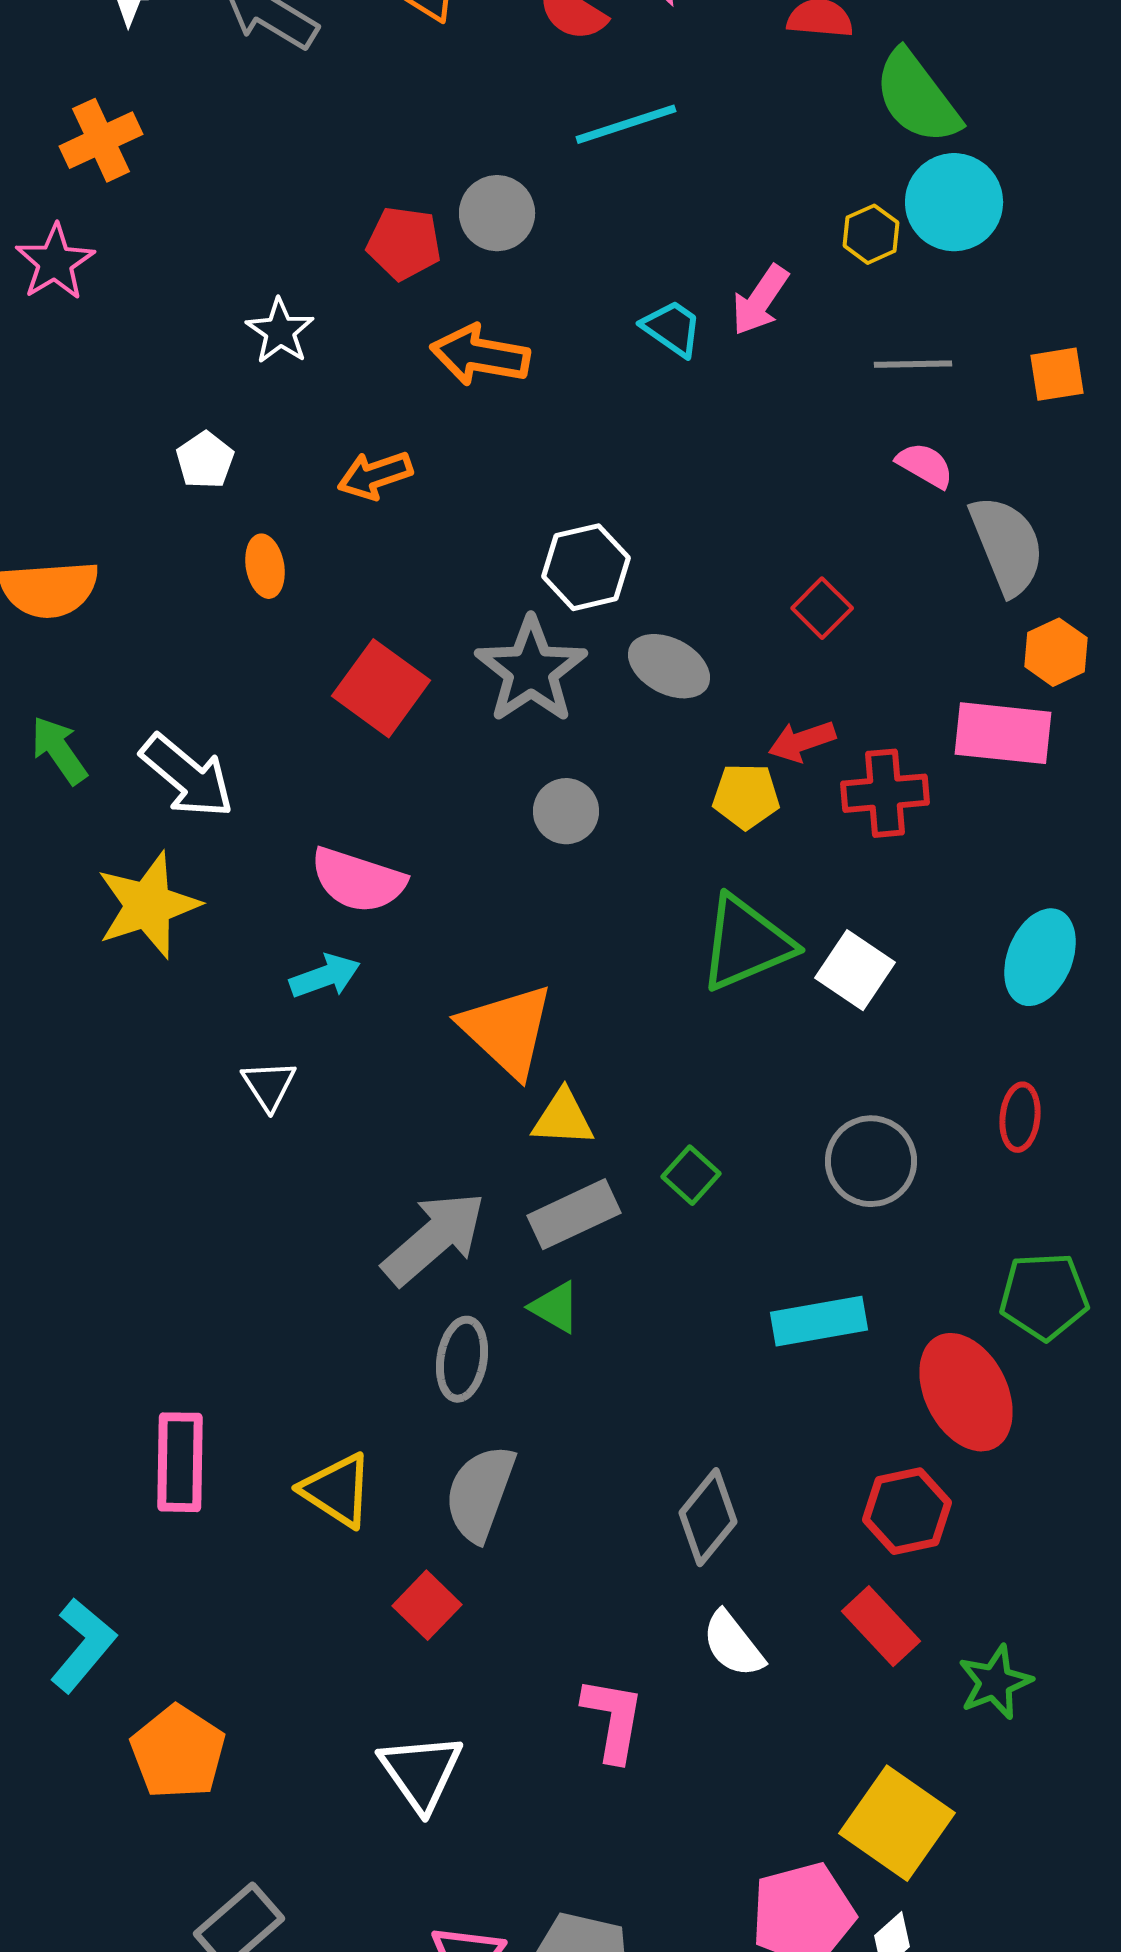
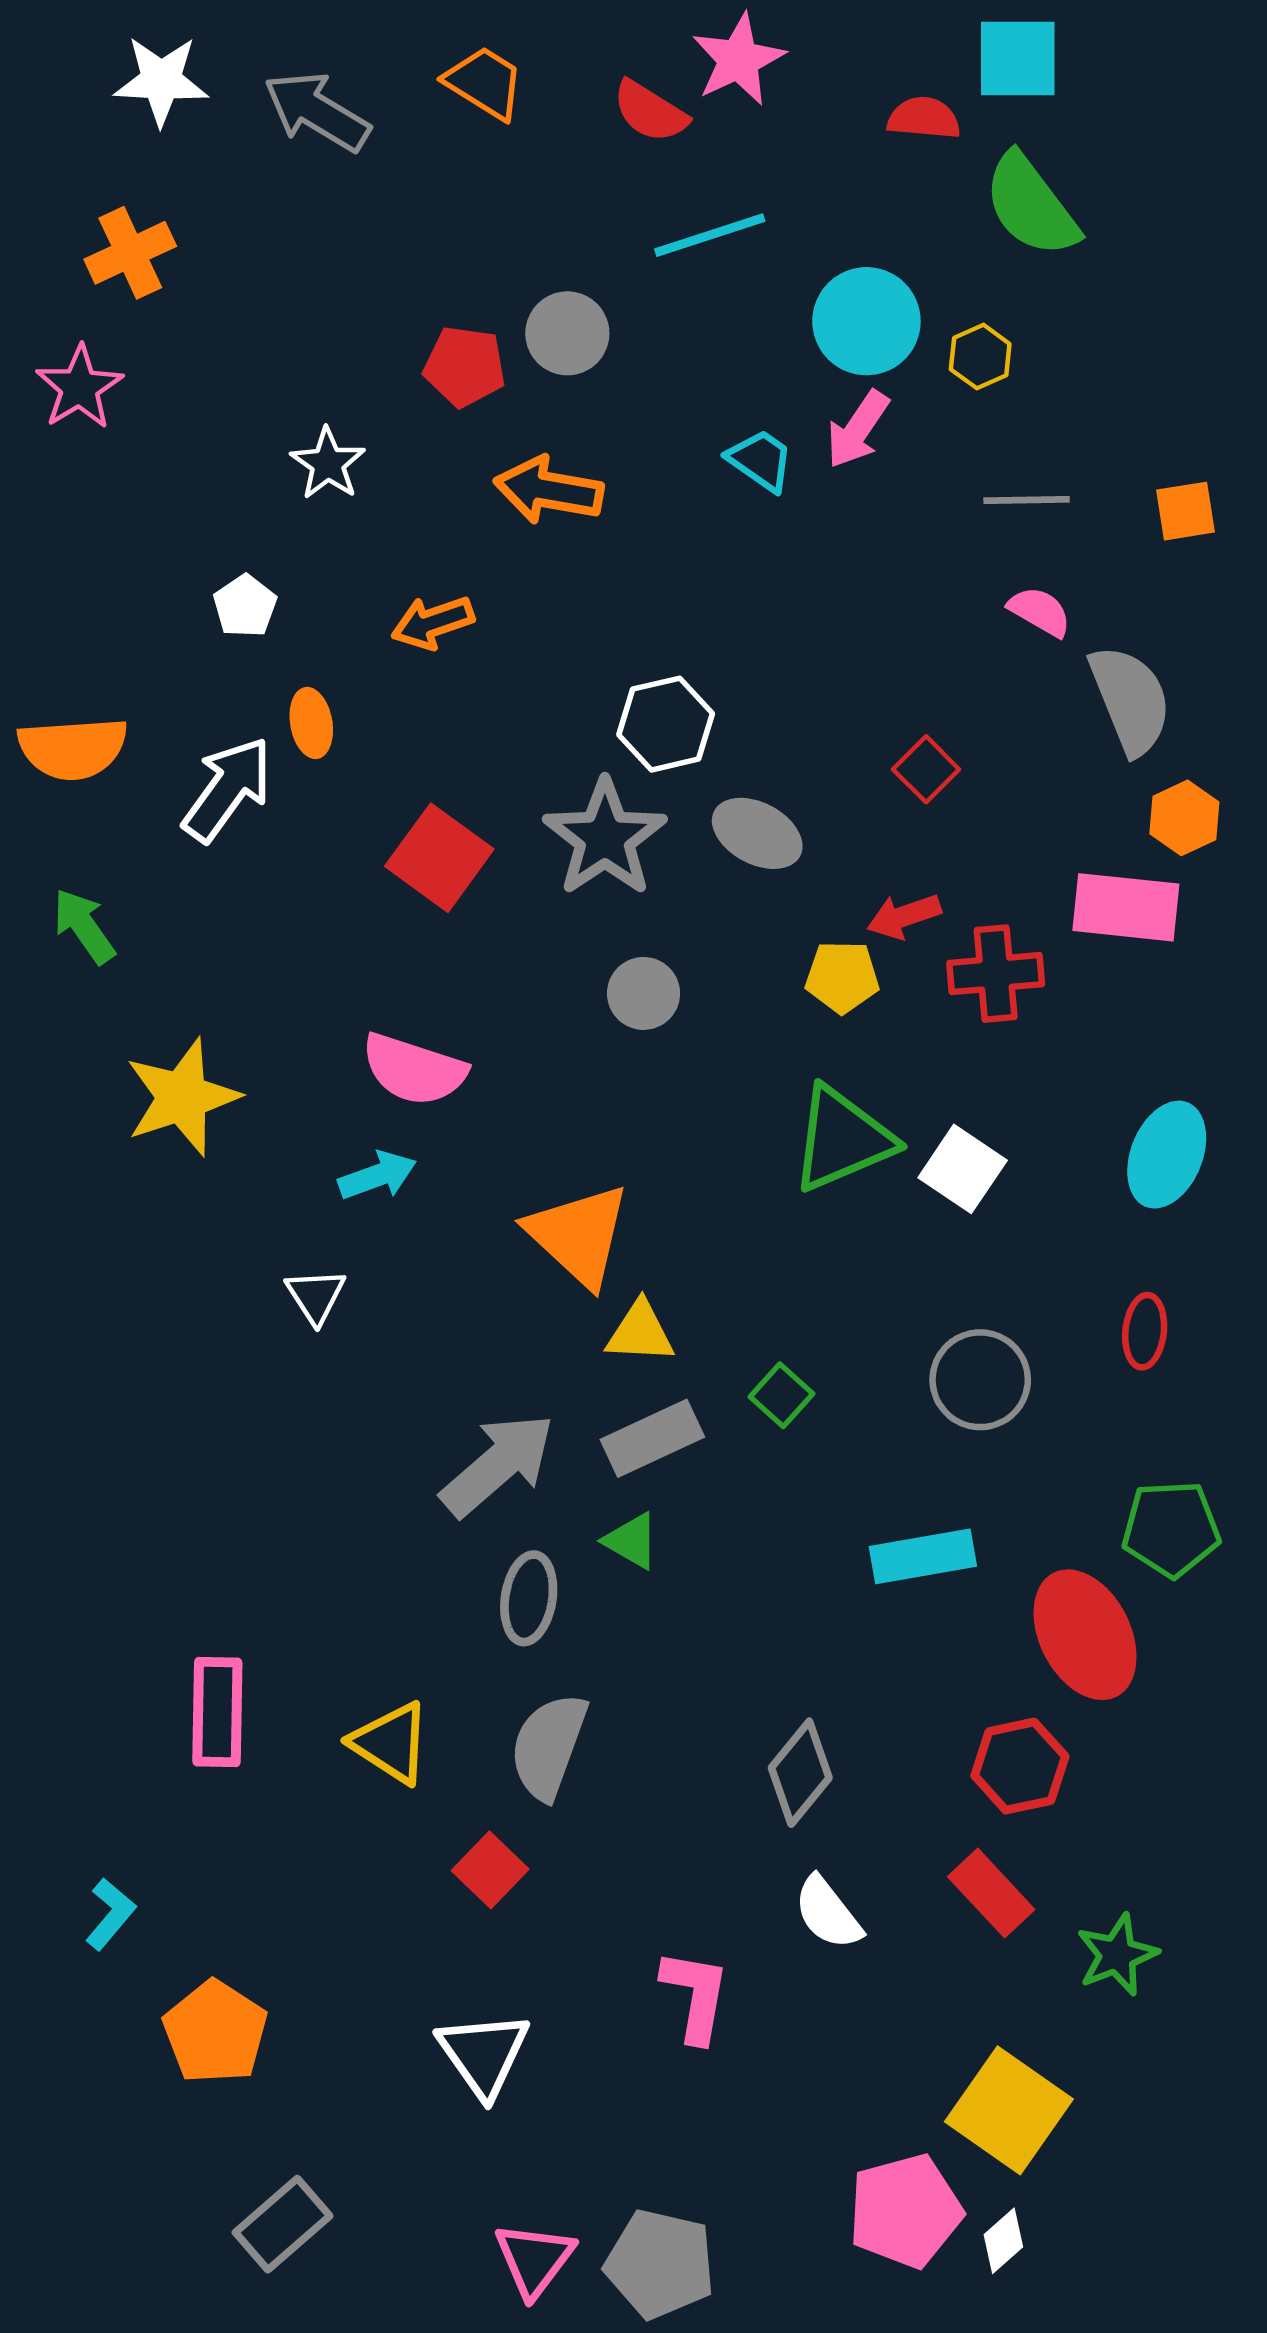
cyan circle: (954, 202) -> (866, 321), moved
white arrow: (187, 776) -> (227, 789), moved, turned -94
cyan L-shape: (83, 1645) -> (110, 1914), size x0.7

